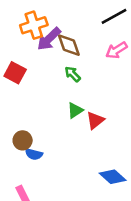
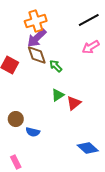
orange cross: (34, 25) -> (36, 21), moved
brown diamond: (69, 45) -> (37, 55), moved
blue semicircle: (34, 154) -> (33, 132), moved

